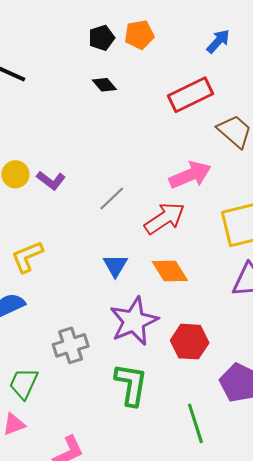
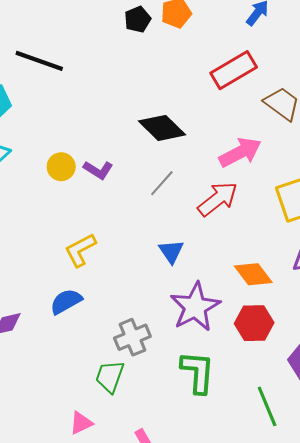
black diamond: (104, 85) -> (162, 128), moved, size x1.8
orange diamond: (170, 271) -> (253, 274), moved
green trapezoid: (24, 383) -> (110, 376), moved

